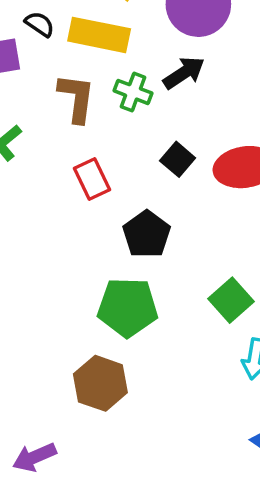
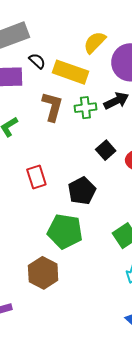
green cross: (133, 92) -> (85, 108), turned -35
red rectangle: (92, 179) -> (36, 177), moved

